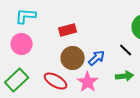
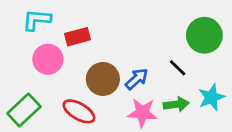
red rectangle: (68, 30) -> (78, 37), moved
pink circle: (22, 44) -> (48, 59), moved
pink star: (88, 82) -> (142, 113), moved, turned -30

